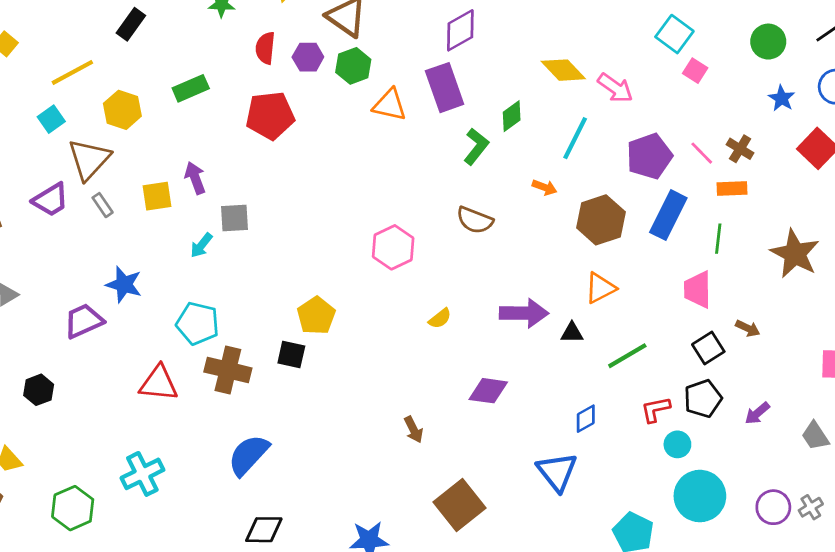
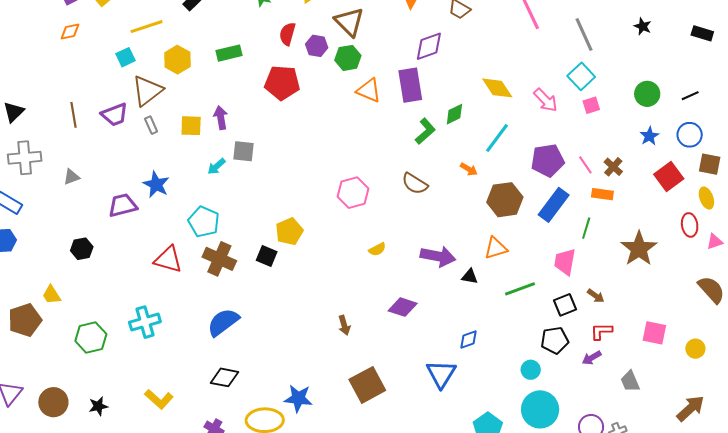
pink square: (695, 71) -> (591, 105), turned 30
pink arrow: (615, 88) -> (546, 100), moved
green line: (627, 356) -> (520, 289), moved
red L-shape: (655, 409) -> (601, 331), moved

